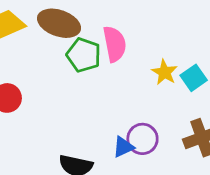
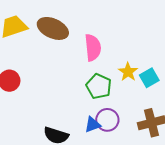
green pentagon: (84, 55) -> (99, 86), moved

